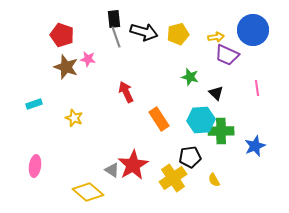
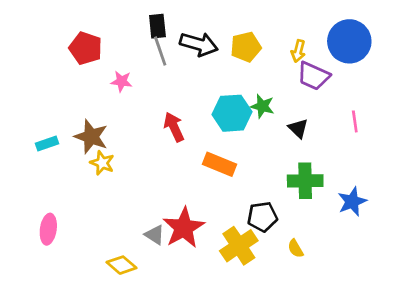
yellow arrow: (216, 37) -> (298, 51), turned 112
brown star: (66, 67) -> (91, 137), moved
orange rectangle: (159, 119) -> (220, 164), turned -35
cyan hexagon: (201, 120) -> (232, 113), moved
yellow diamond: (88, 192) -> (121, 265), size x0.7

